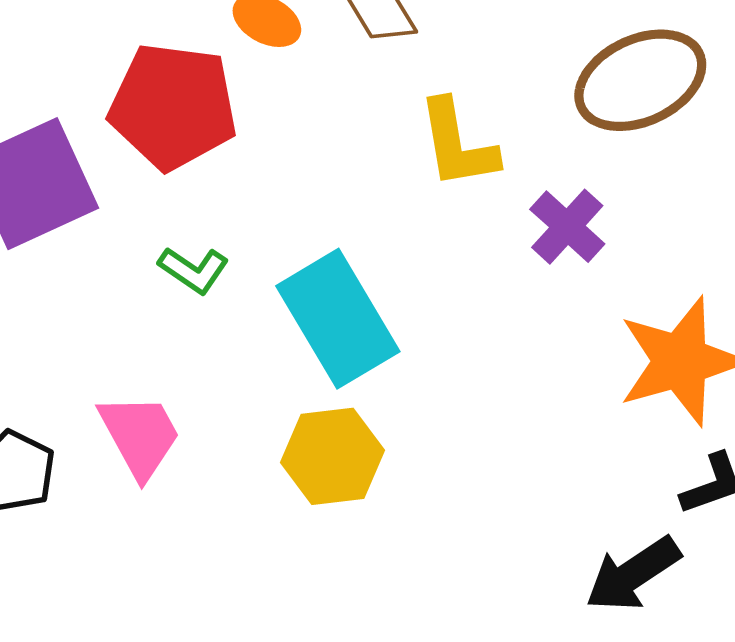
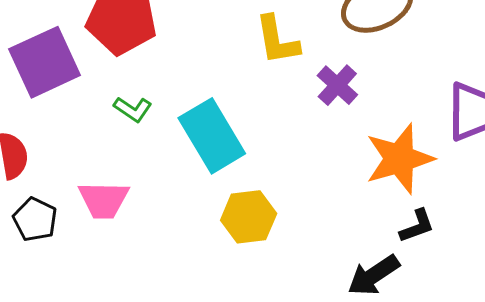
pink trapezoid: (140, 436) -> (104, 200), turned 120
yellow hexagon: (333, 456) -> (249, 217), moved

